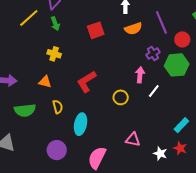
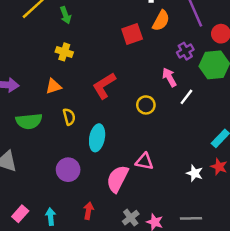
orange semicircle: (133, 29) -> (161, 21), turned -42
red square: (96, 30) -> (132, 34), moved
pink arrow: (140, 75) -> (169, 77), turned -35
orange triangle: (45, 82) -> (53, 86), turned -32
pink triangle: (133, 140) -> (144, 161), moved

